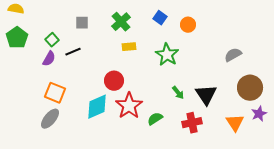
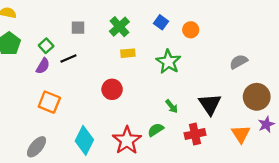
green arrow: (178, 93) -> (172, 106), moved
red star: (129, 106) -> (127, 140), moved
cyan diamond: (97, 107) -> (84, 140), moved, turned -40
gray ellipse: (50, 119) -> (37, 147), moved

